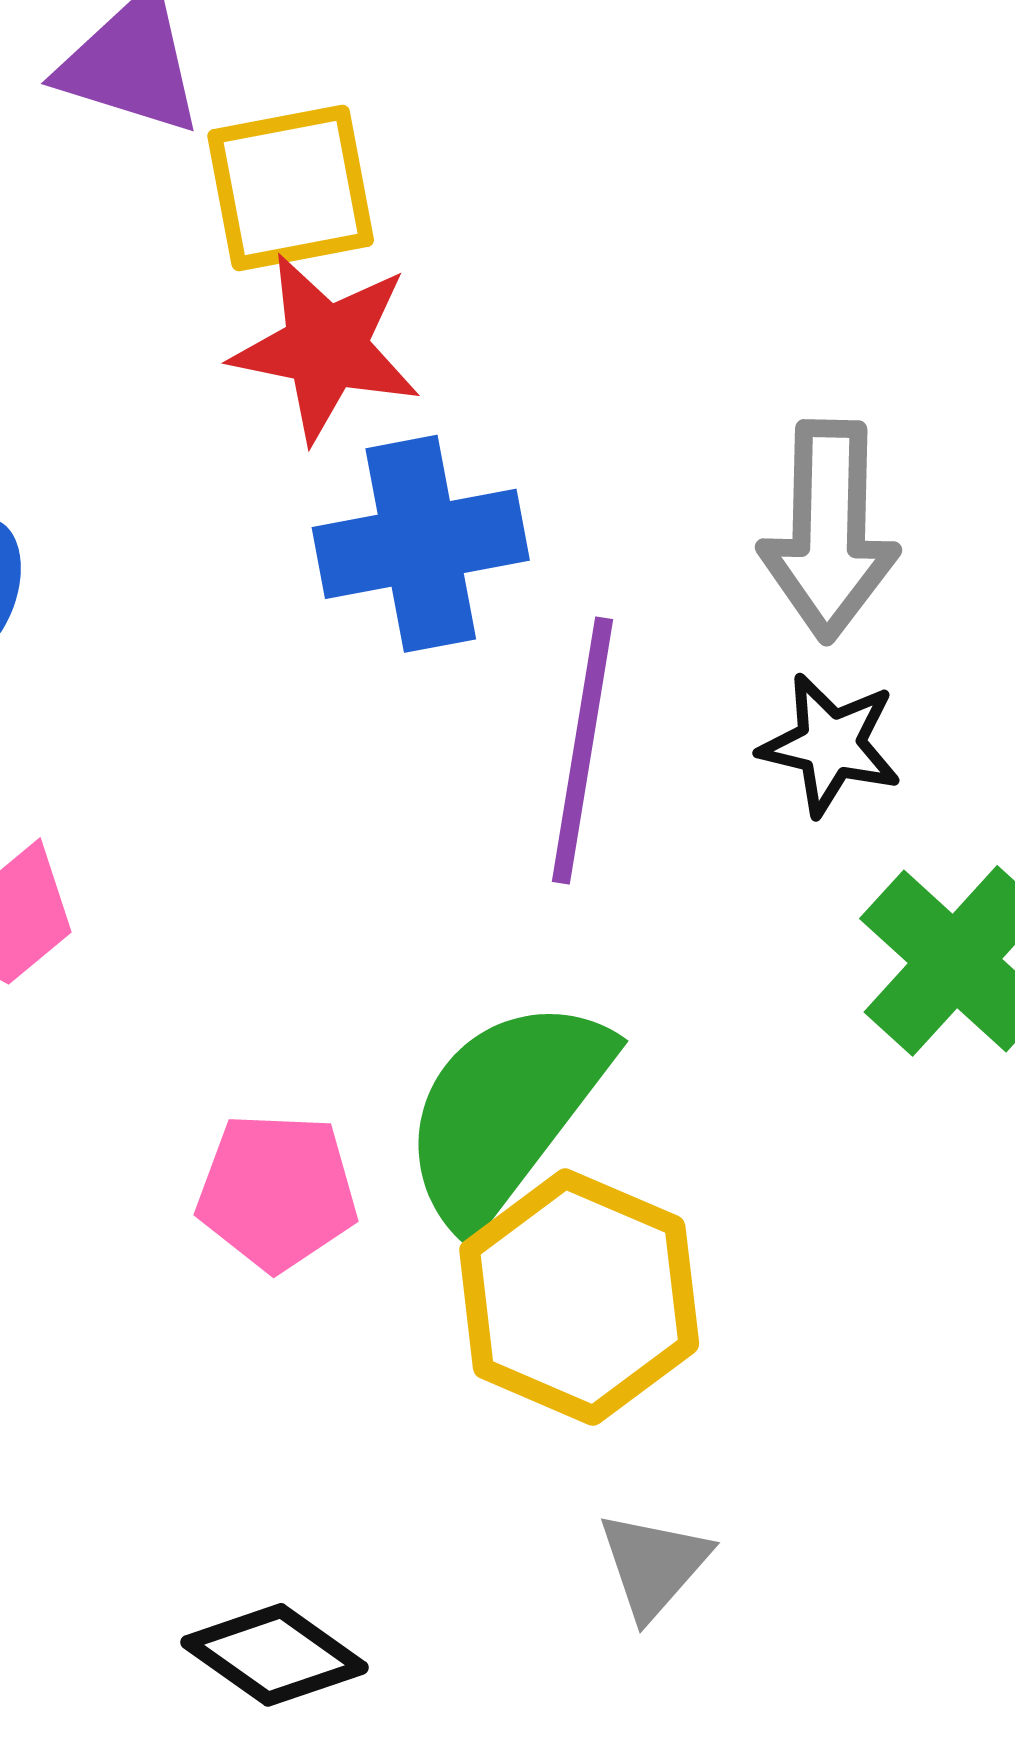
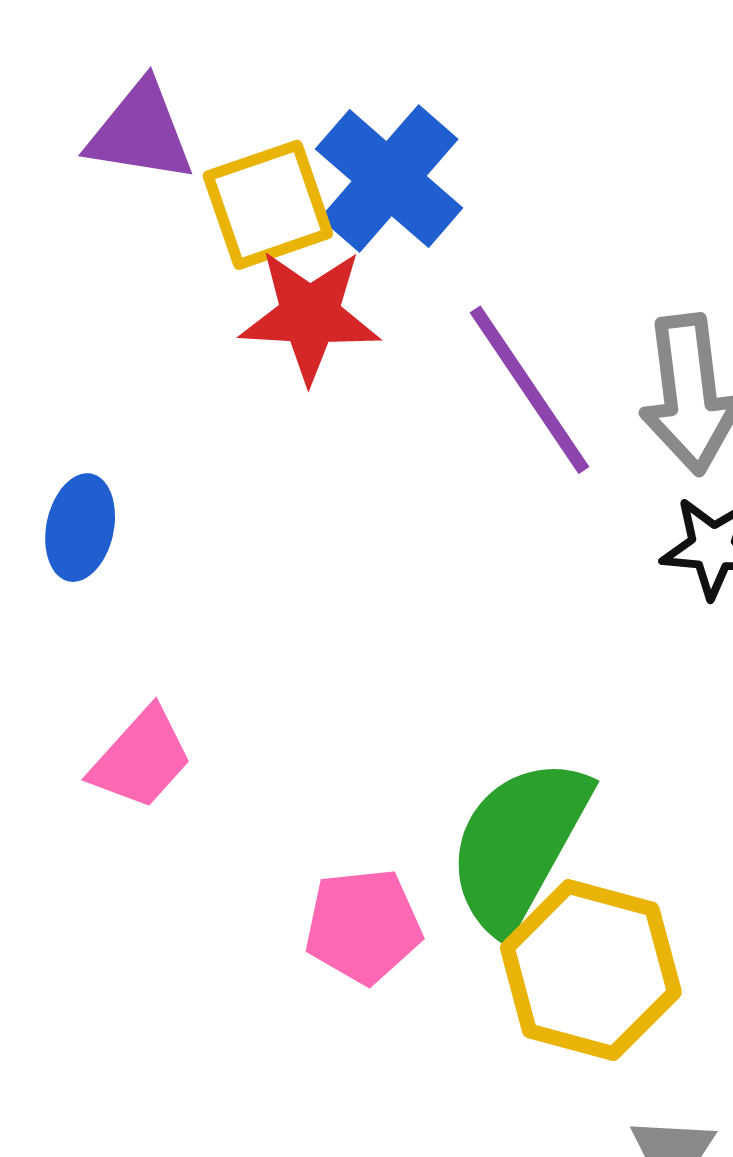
blue cross: (421, 544) -> (389, 179), moved, turned -30
purple line: (583, 751) -> (530, 390), moved, turned -35

